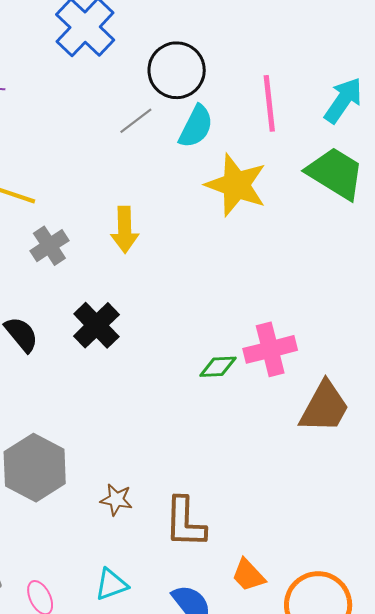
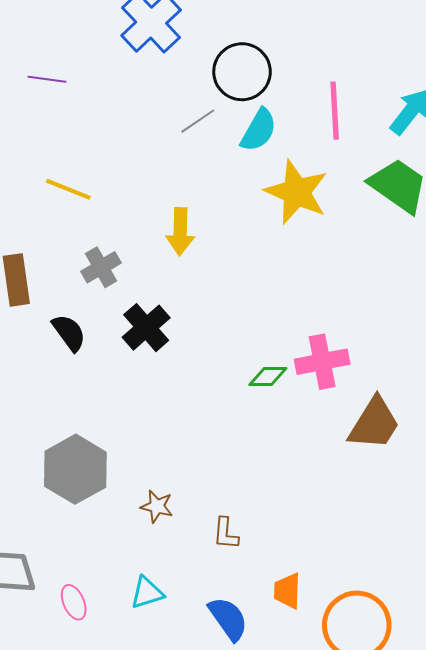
gray cross: (49, 246) -> (101, 267), moved
brown L-shape: (185, 522) -> (226, 533), size x0.6
orange trapezoid: (248, 575) -> (287, 591), turned 42

